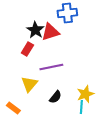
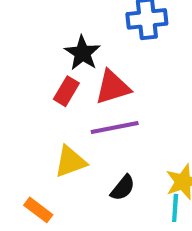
red triangle: (50, 32) -> (113, 87), moved
yellow triangle: (29, 84) -> (70, 162), turned 30

